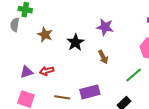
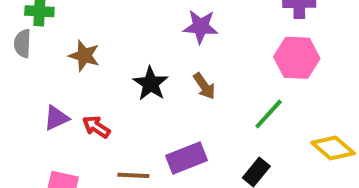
black star: (75, 42) -> (151, 84), moved
red arrow: (47, 71) -> (96, 127), turned 56
purple triangle: (26, 72) -> (56, 118), moved

